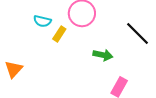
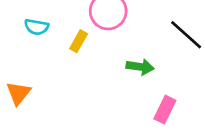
cyan semicircle: (42, 21) -> (37, 27), moved

